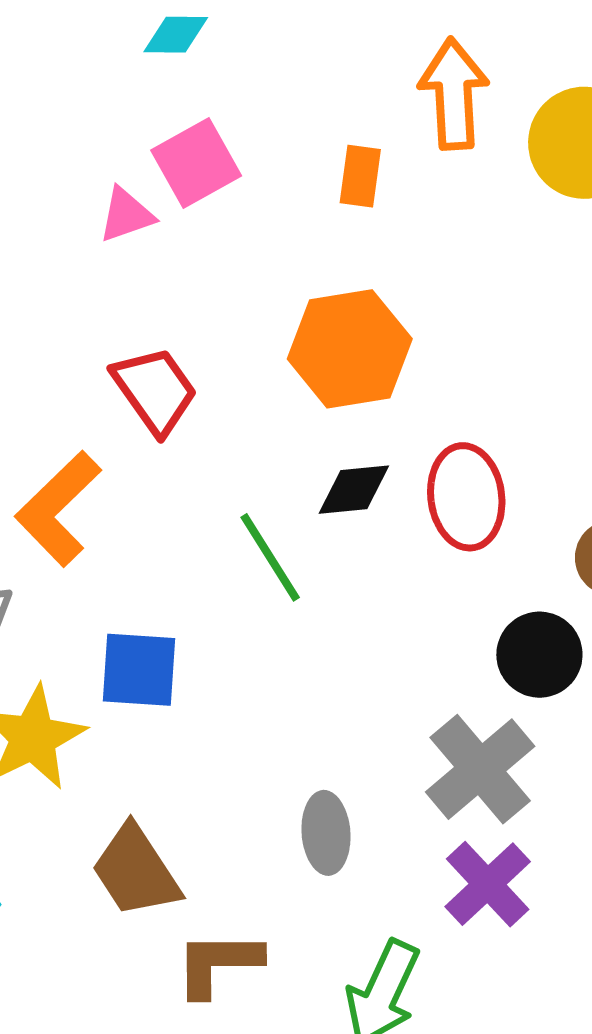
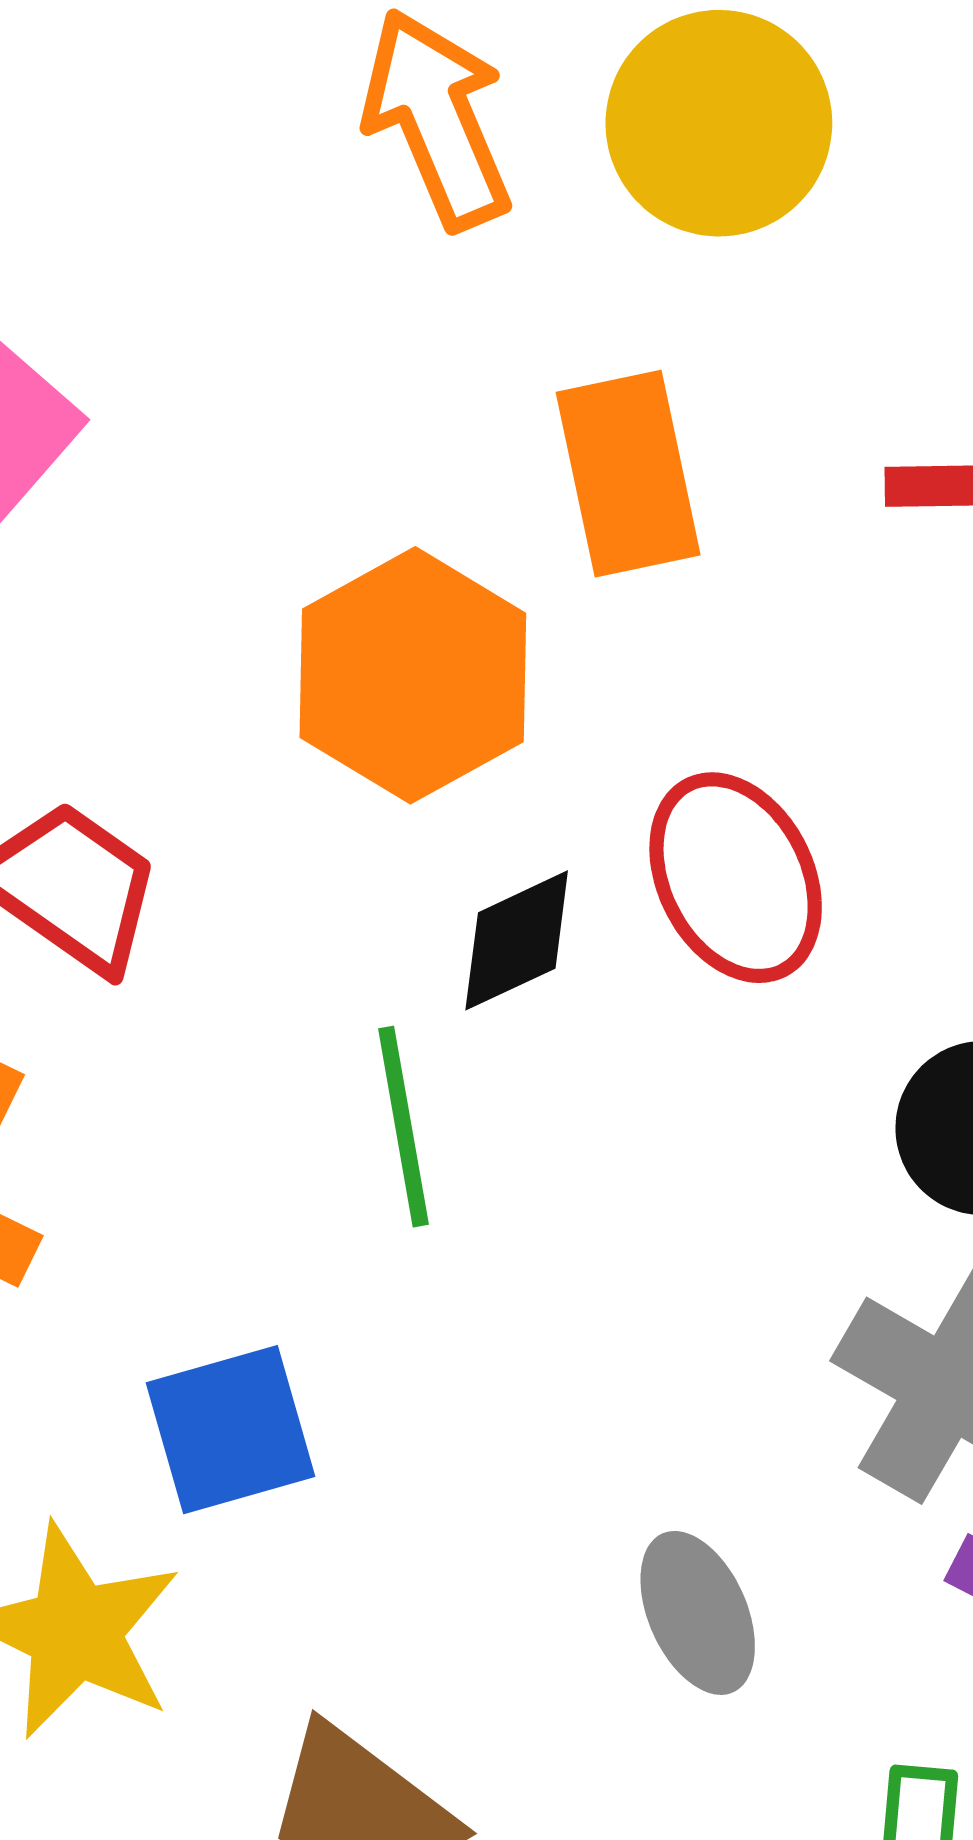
orange rectangle: (360, 176) -> (628, 474), moved, size x1.6
green line: (270, 557) -> (403, 1127), turned 42

